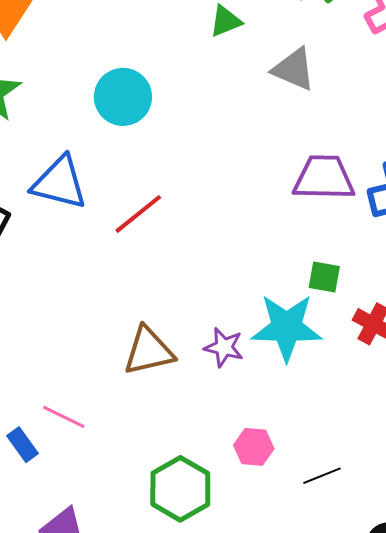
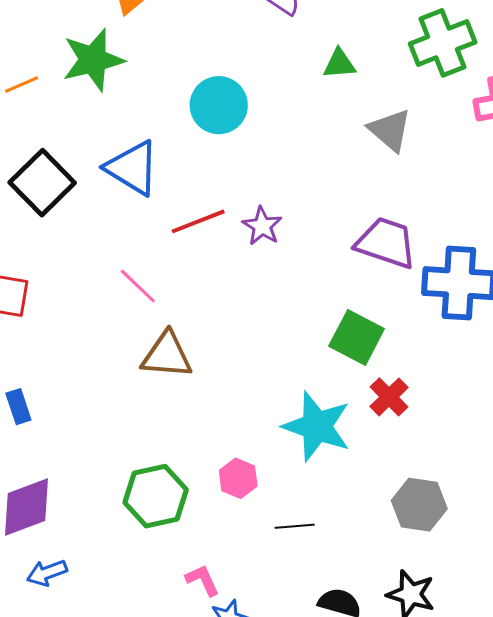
green square: (324, 277) -> (357, 337), size x1.6
cyan star: (287, 327) -> (317, 426), moved
purple star: (224, 347) -> (262, 226), moved
pink line: (64, 417) -> (138, 286), moved

